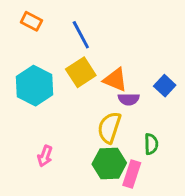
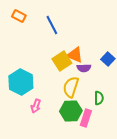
yellow square: (81, 72) -> (62, 61), moved
cyan hexagon: (34, 86) -> (21, 82), moved
pink arrow: (45, 156) -> (36, 106), moved

